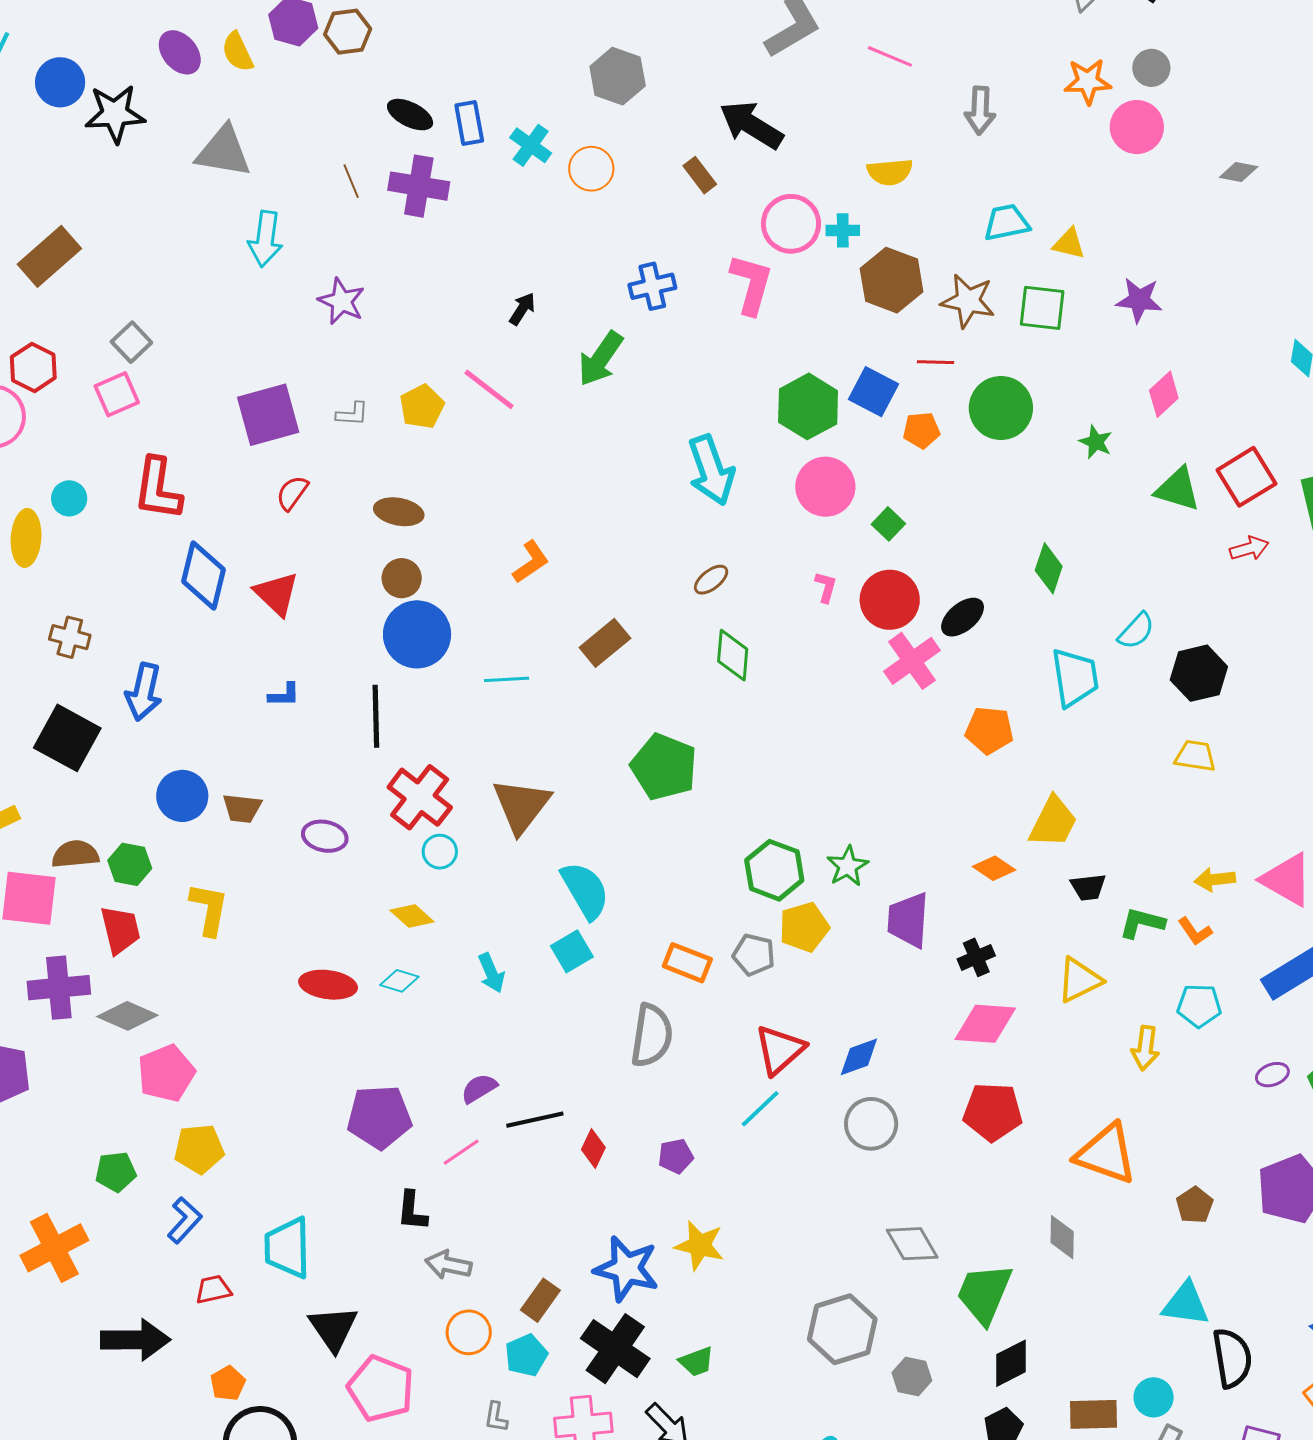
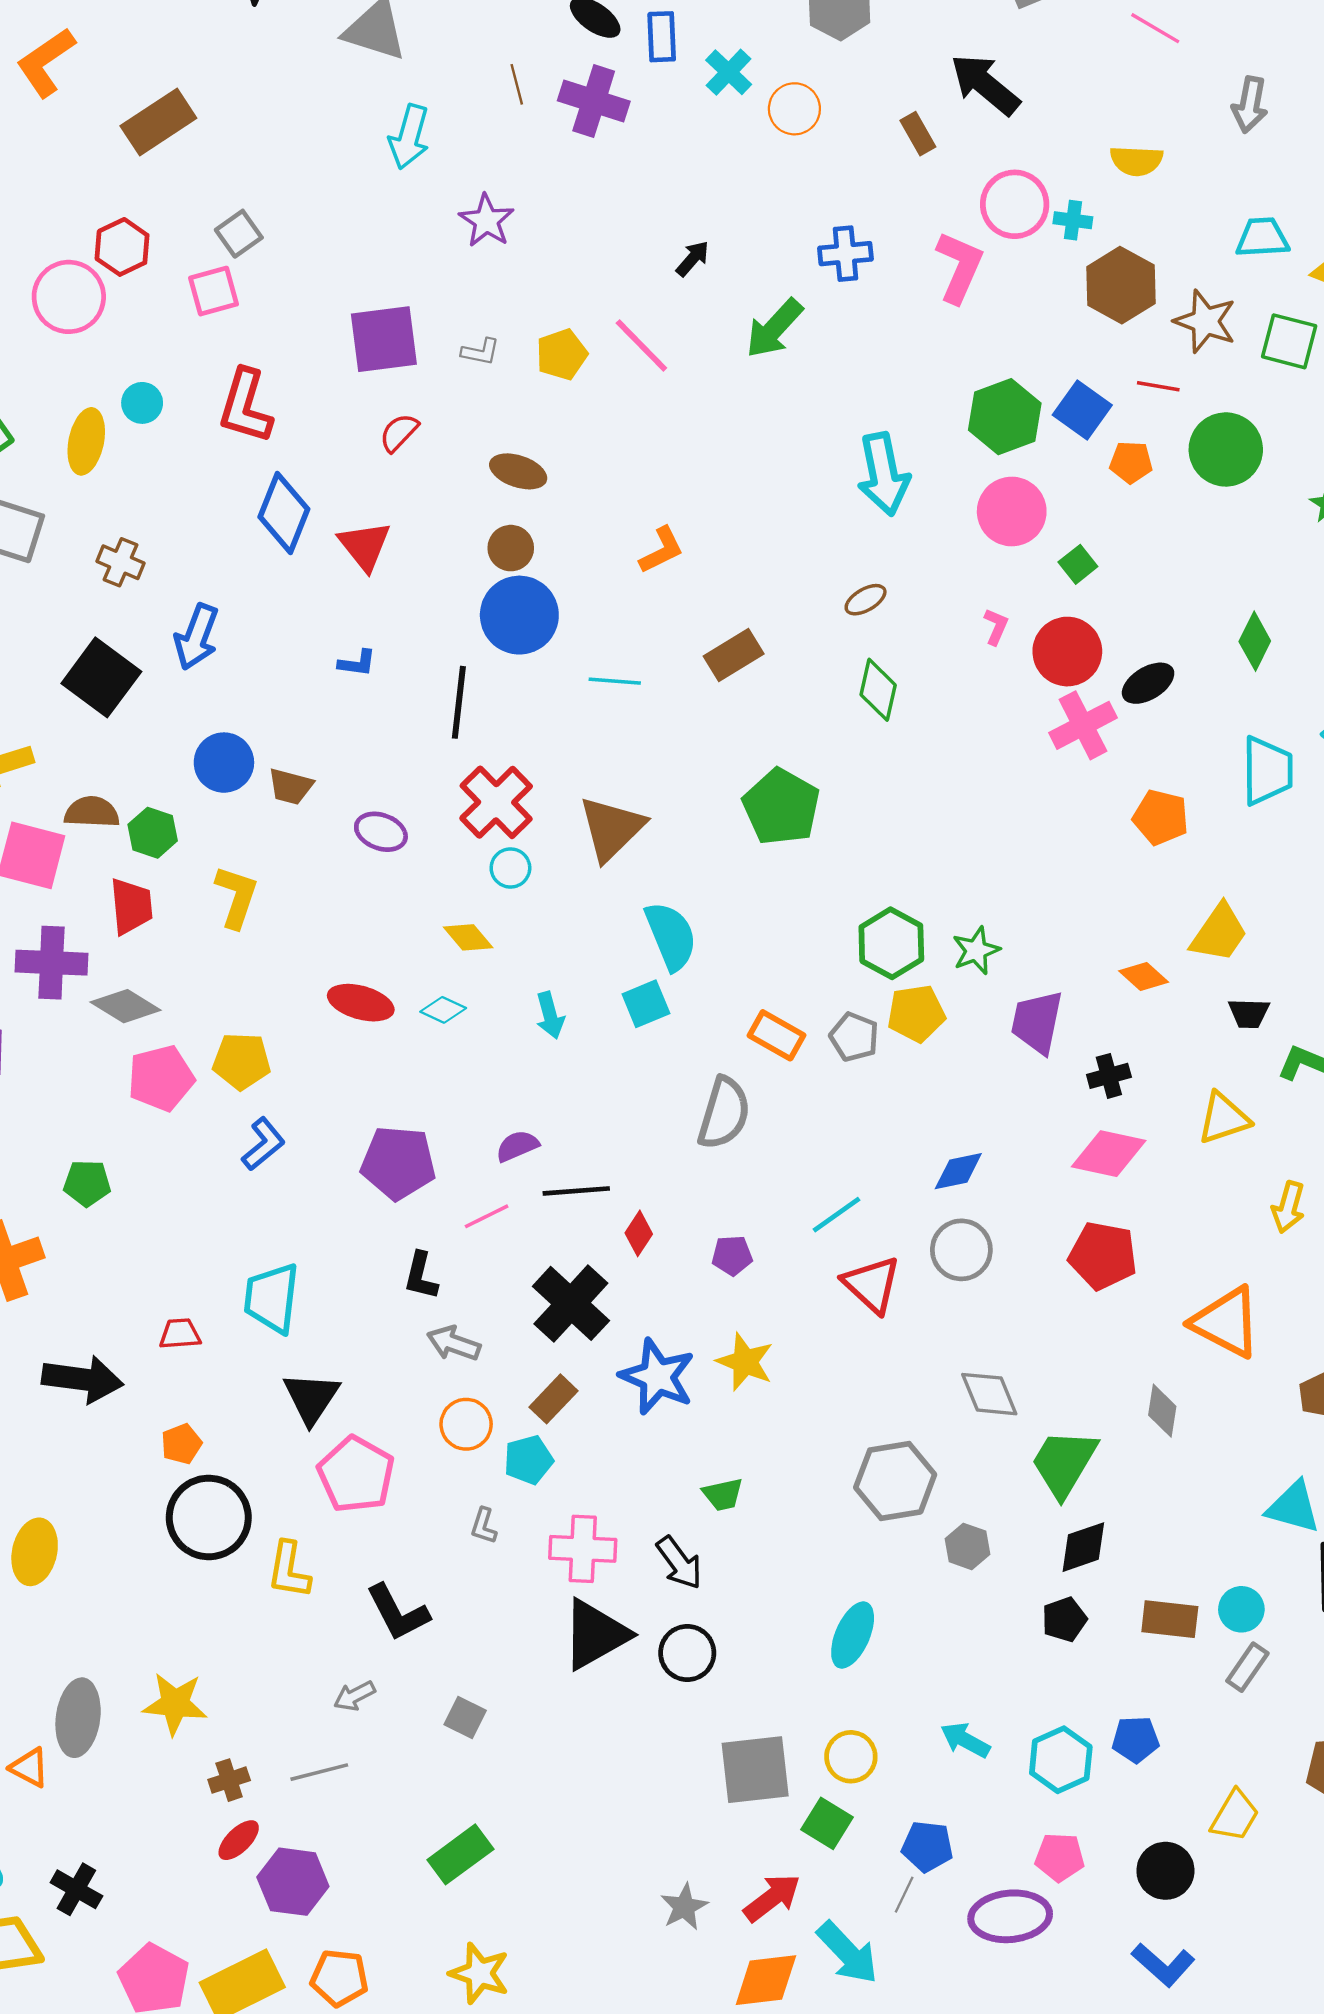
red triangle: (780, 1050) -> (872, 1285), moved, turned -44
yellow pentagon: (199, 1149) -> (242, 1061), moved
blue L-shape: (185, 1220) -> (263, 1144), moved
black cross: (615, 1349) -> (571, 1303), moved

